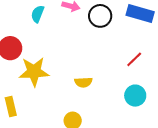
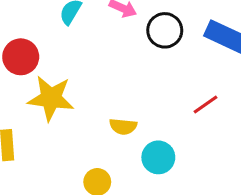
cyan circle: (135, 96) -> (158, 157), moved

